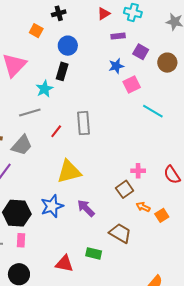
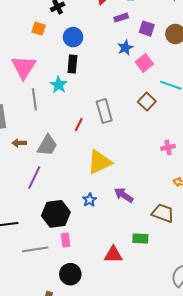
gray line: (30, 112) -> (34, 99), moved, turned -70
brown square: (125, 189) -> (147, 102), moved
blue star: (52, 206) -> (90, 200), size x0.6

